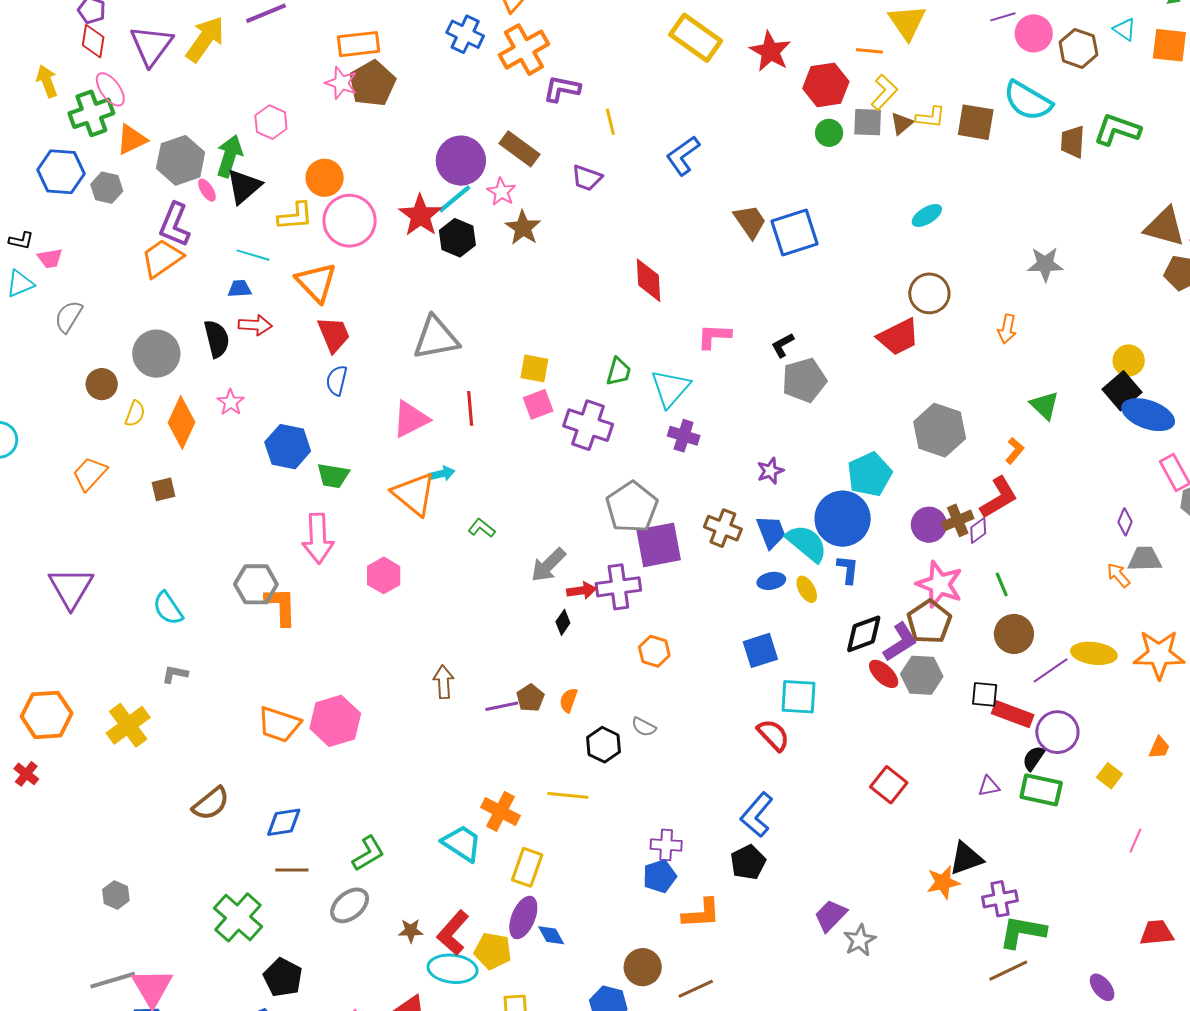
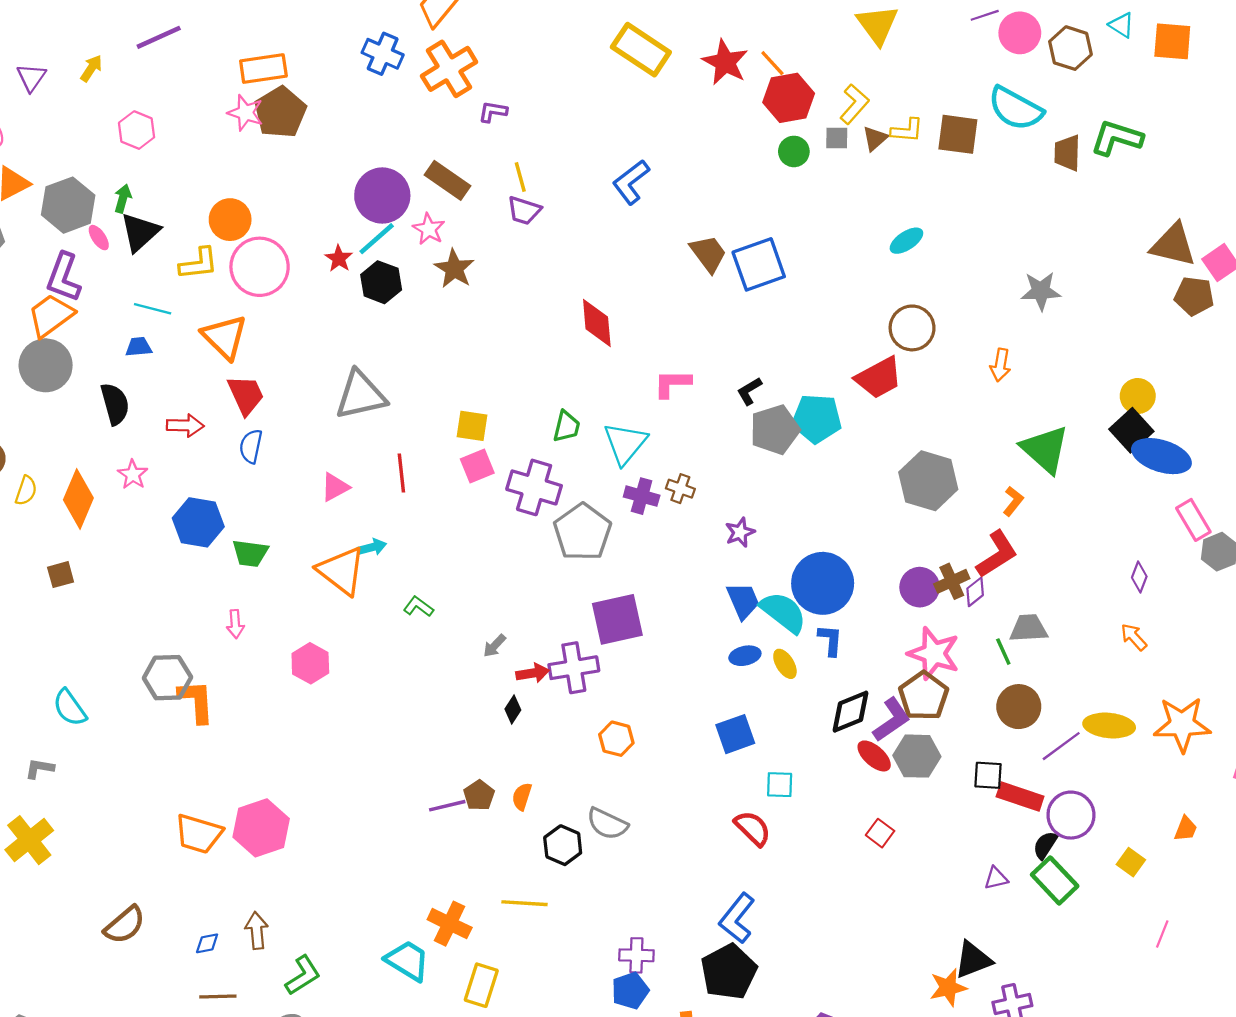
yellow arrow: (205, 39) -> (91, 68), size x0.5
purple triangle: (151, 45) -> (31, 77), size x0.6
orange line: (869, 51) -> (772, 63), moved, turned 44
purple L-shape: (562, 89) -> (493, 112), size x0.7
pink hexagon: (271, 122) -> (137, 130), moved
yellow line: (610, 122) -> (520, 177), moved
gray square: (868, 122) -> (837, 138), size x0.7
green arrow: (229, 156) -> (123, 199), size x0.6
red star: (420, 215) -> (339, 258), size x0.6
red arrow: (255, 325) -> (185, 425), moved
gray circle: (156, 354) -> (46, 365), moved
green triangle: (1045, 405) -> (1045, 449), size x1.5
pink triangle: (411, 419) -> (335, 487), size x0.7
cyan pentagon: (870, 474) -> (817, 418), moved, turned 30
gray pentagon: (632, 507) -> (583, 532), moved
brown cross: (723, 528) -> (680, 489), moved, size x0.7
pink arrow: (318, 538) -> (235, 624), size x0.5
gray trapezoid: (1145, 559) -> (1028, 628), moved
gray arrow: (548, 565) -> (495, 646), size x0.6
gray L-shape: (175, 674) -> (40, 768), moved
brown arrow: (444, 682) -> (257, 931), moved
cyan square: (799, 697) -> (780, 785), size x0.7
gray semicircle: (644, 727) -> (607, 824), size x1.5
red square: (889, 785) -> (880, 833), moved, size x0.7
green rectangle: (1041, 790) -> (1055, 880), turned 36
blue diamond: (284, 822) -> (207, 943), size x0.6
black pentagon: (748, 862) -> (729, 972), size x1.4

